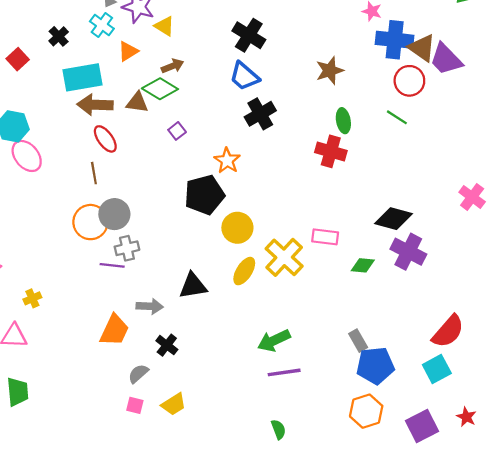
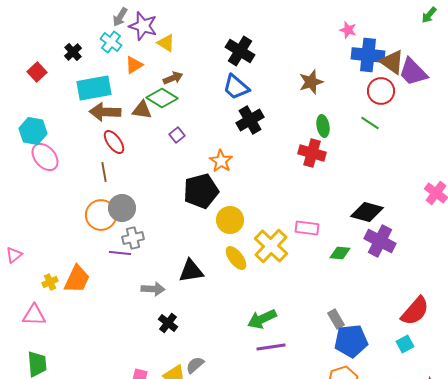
yellow ellipse: (244, 271) -> (236, 258), turned -70
orange trapezoid: (114, 330) -> (77, 279), moved
cyan square: (437, 369) -> (405, 344), size x0.7
gray semicircle: (138, 374) -> (195, 365), moved

